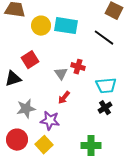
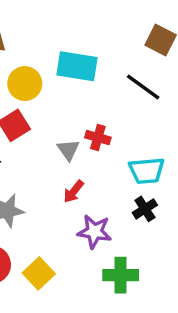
yellow circle: (41, 26) -> (25, 84), moved
purple star: (50, 121) -> (94, 232), moved

